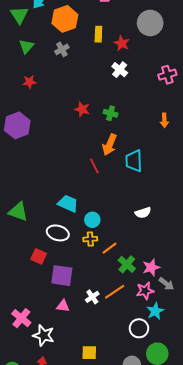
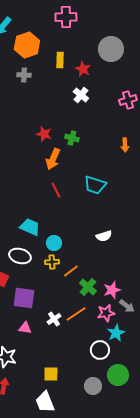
gray cross: (62, 49) -> (24, 75), turned 32
orange arrow: (110, 145) -> (53, 159), moved
cyan trapezoid: (134, 161) -> (95, 185), turned -70

